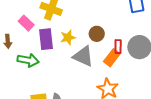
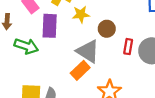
yellow star: (68, 38) -> (81, 14), moved
orange rectangle: (112, 58) -> (80, 70), moved

